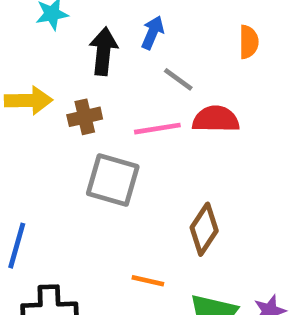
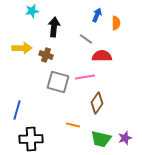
blue arrow: (153, 33) -> (97, 15), moved
brown cross: (85, 117) -> (46, 55), turned 32
pink line: (157, 129) -> (85, 77), moved

